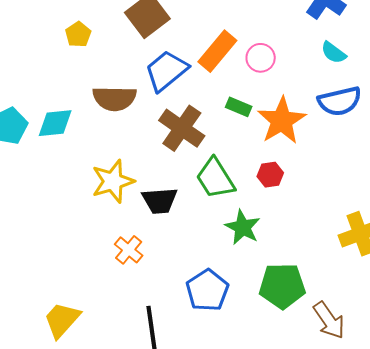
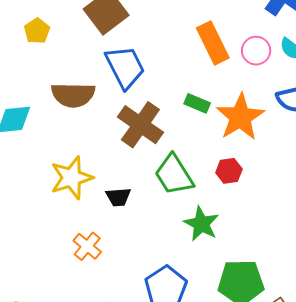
orange rectangle: (217, 51) -> (213, 43), moved, turned -66
pink circle: (261, 58) -> (256, 51), moved
blue trapezoid: (166, 71) -> (125, 67), turned 102
black trapezoid: (160, 201) -> (118, 197), size x0.7

